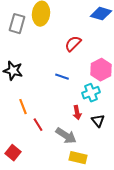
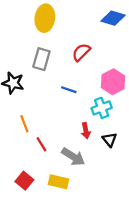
gray rectangle: (17, 24) -> (41, 59), moved
red square: (13, 153) -> (24, 181), moved
yellow rectangle: (78, 158) -> (58, 182), moved

